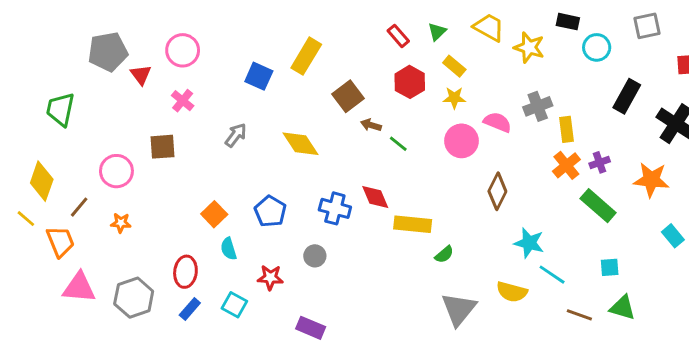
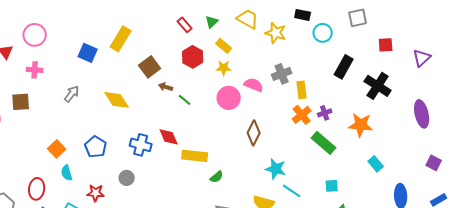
pink cross: (183, 101) -> (35, 70), turned -35

